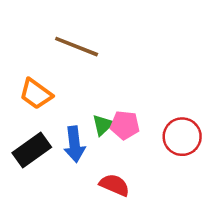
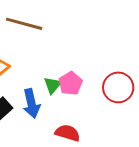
pink pentagon: (125, 125) -> (71, 83), turned -30

